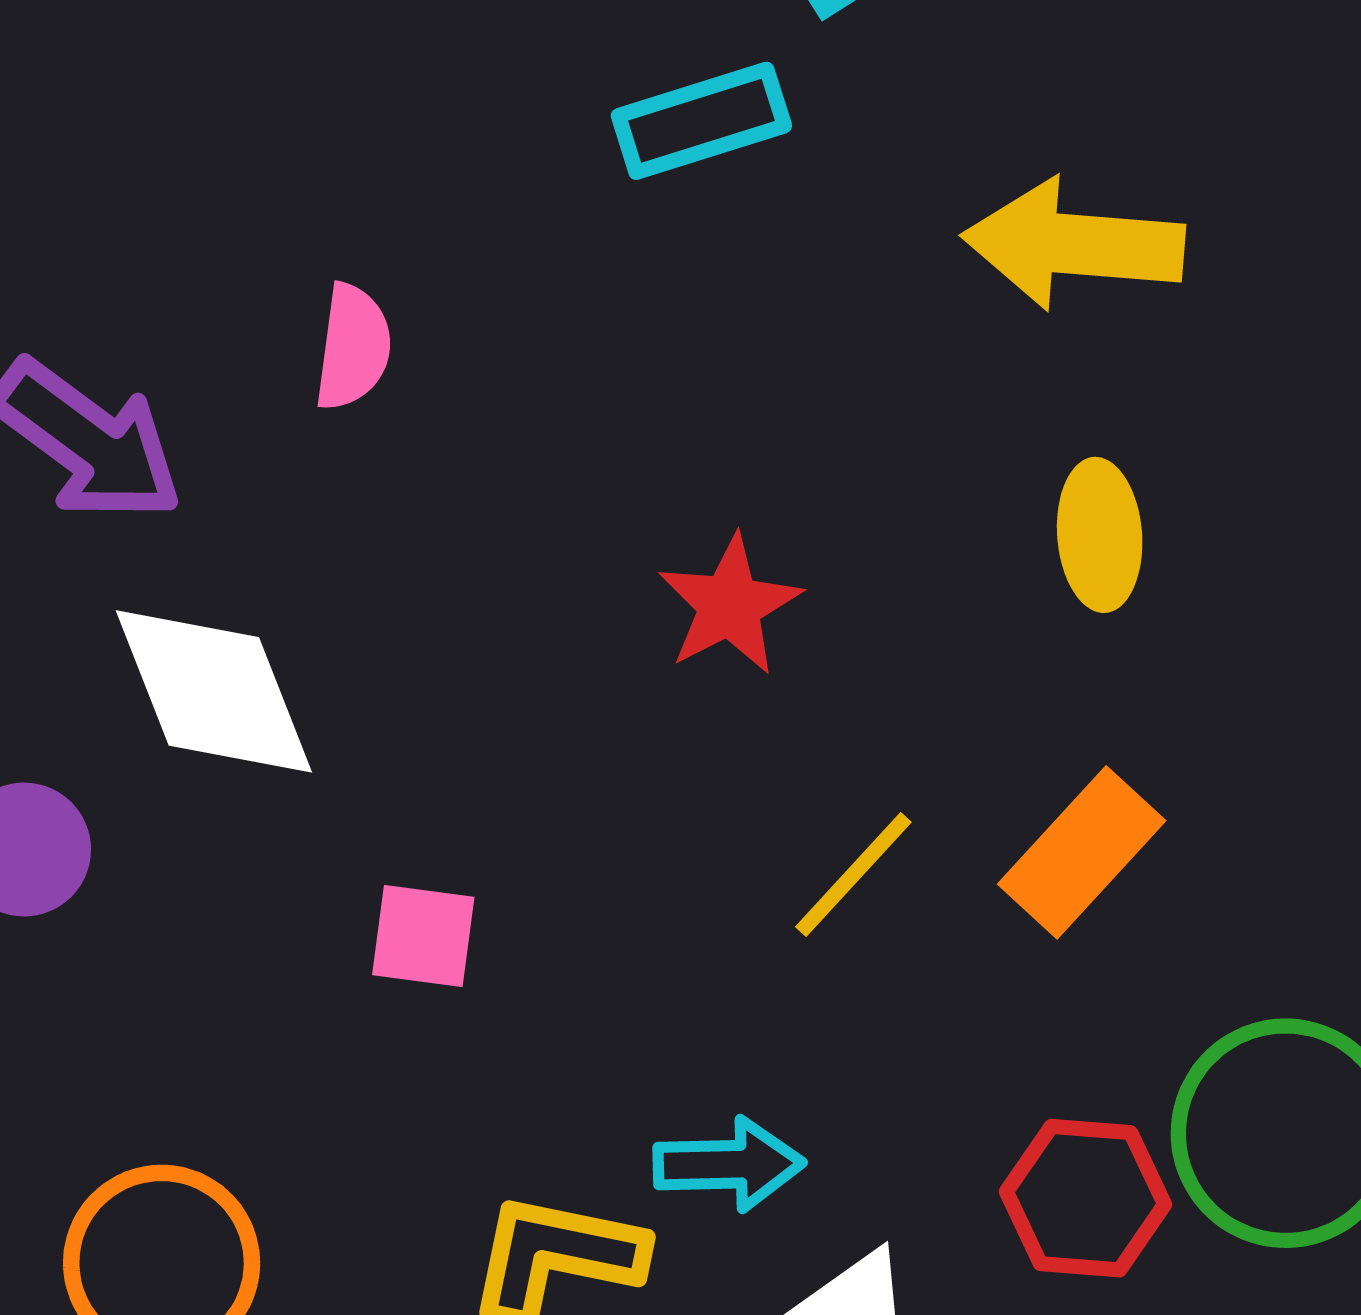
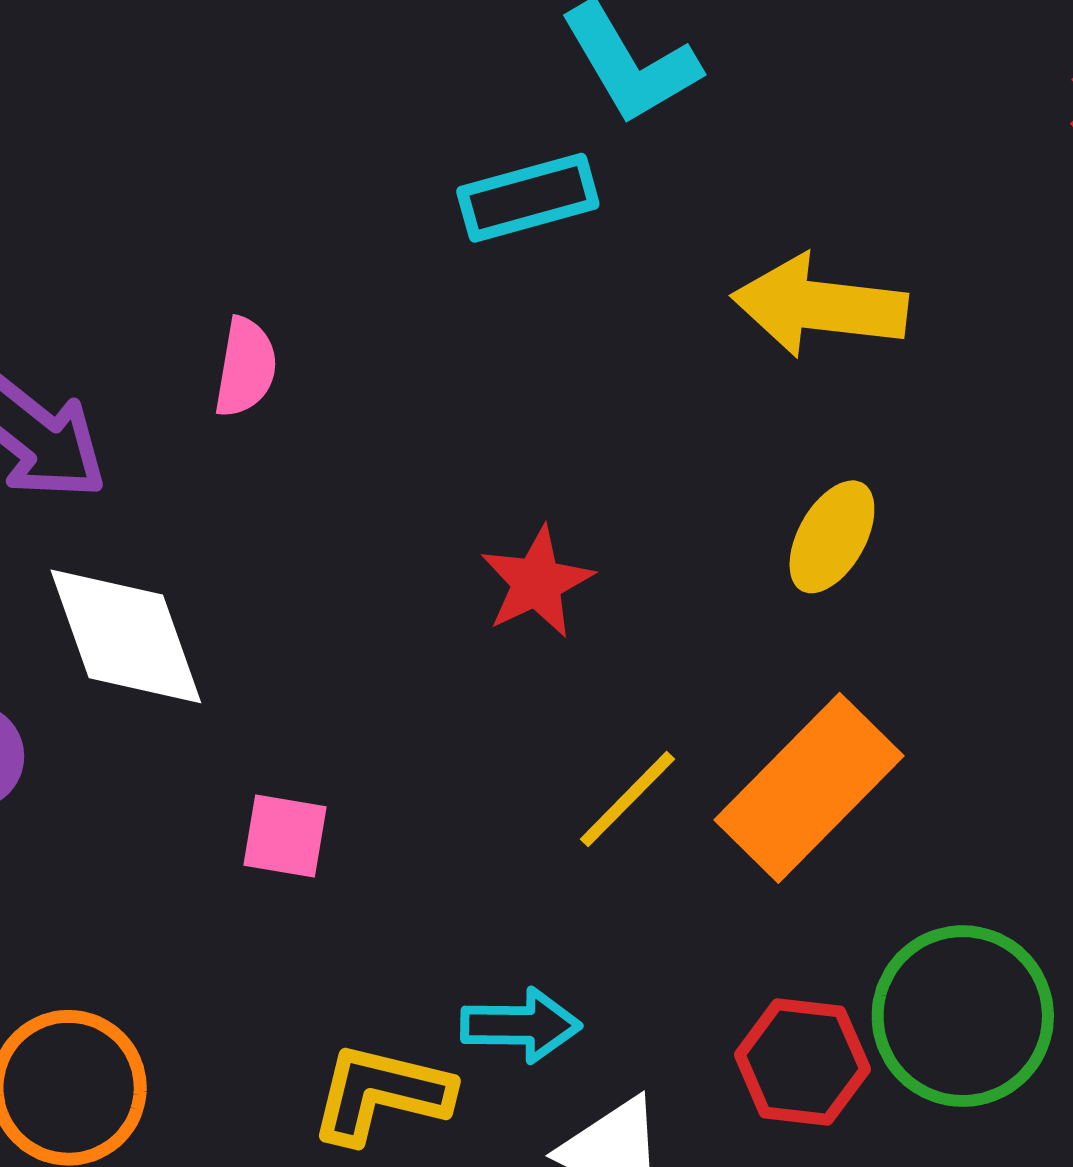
yellow ellipse: (1100, 535) -> (832, 537), turned 32
orange rectangle: (1082, 852) -> (809, 788), size x1.4

